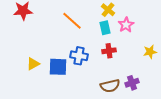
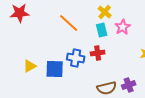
red cross: (109, 51) -> (98, 53), moved

